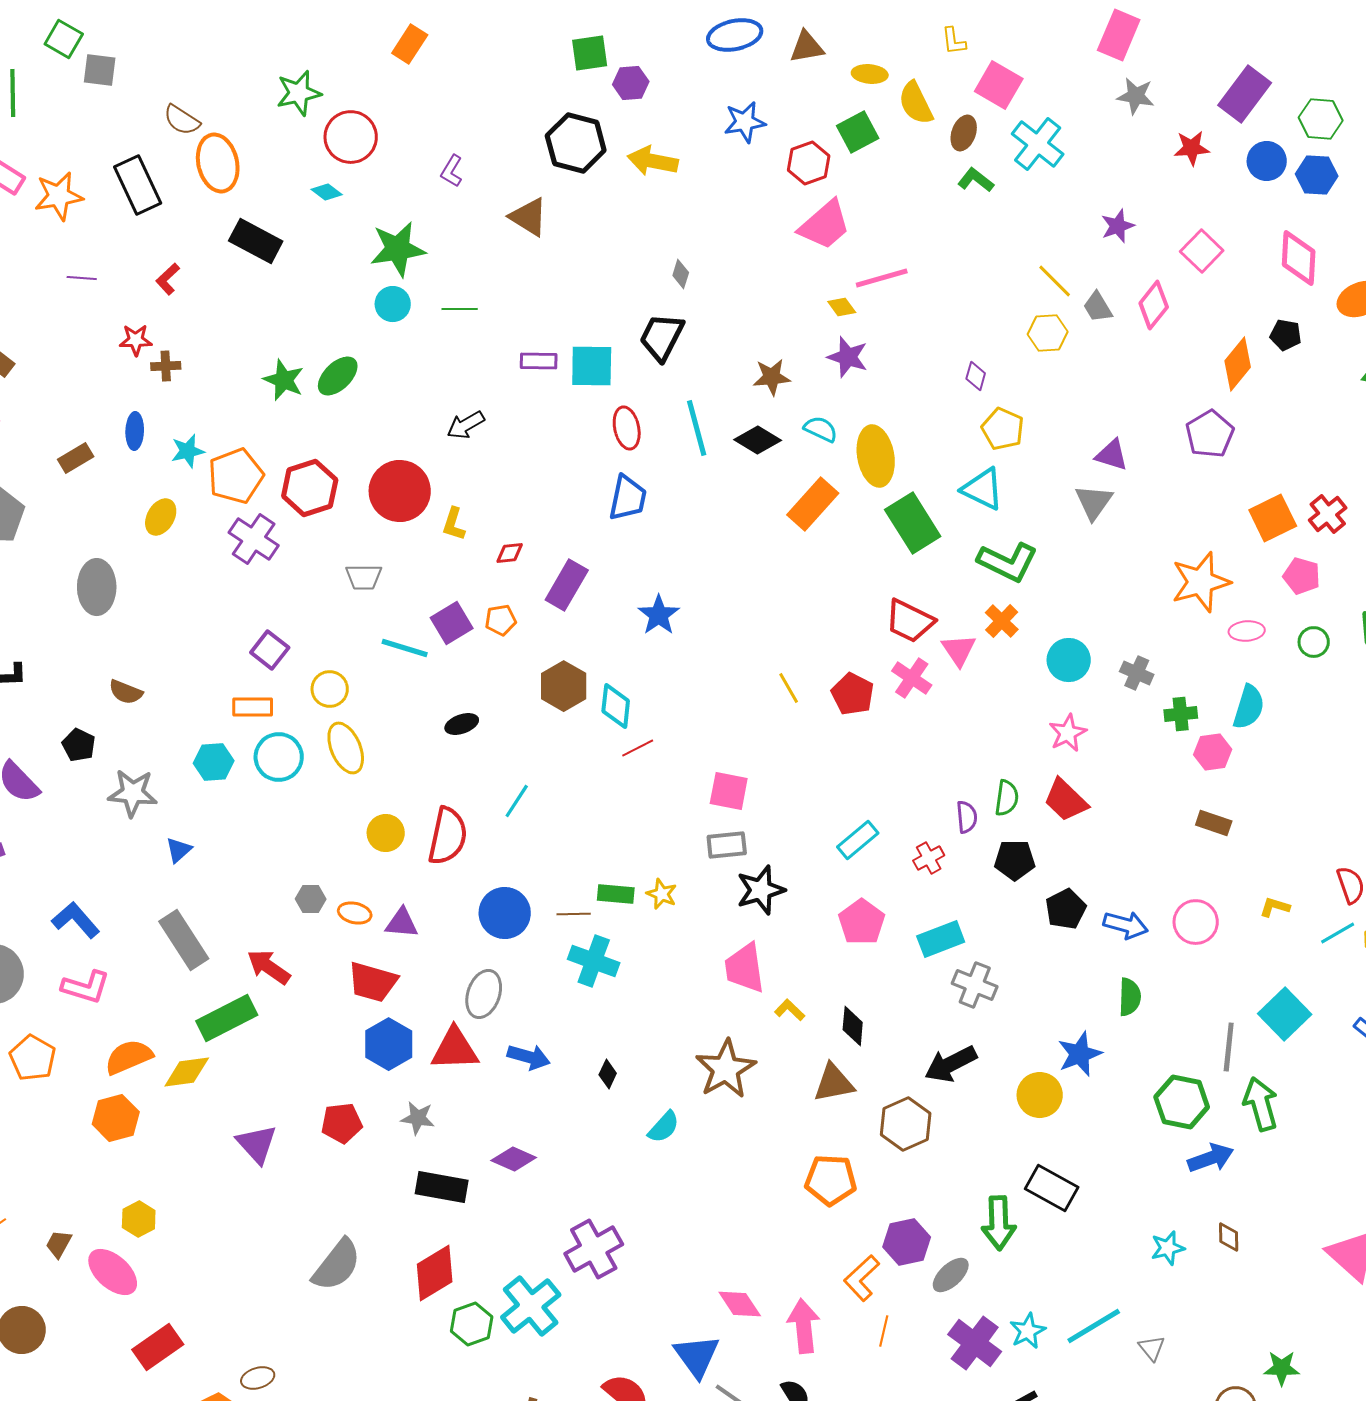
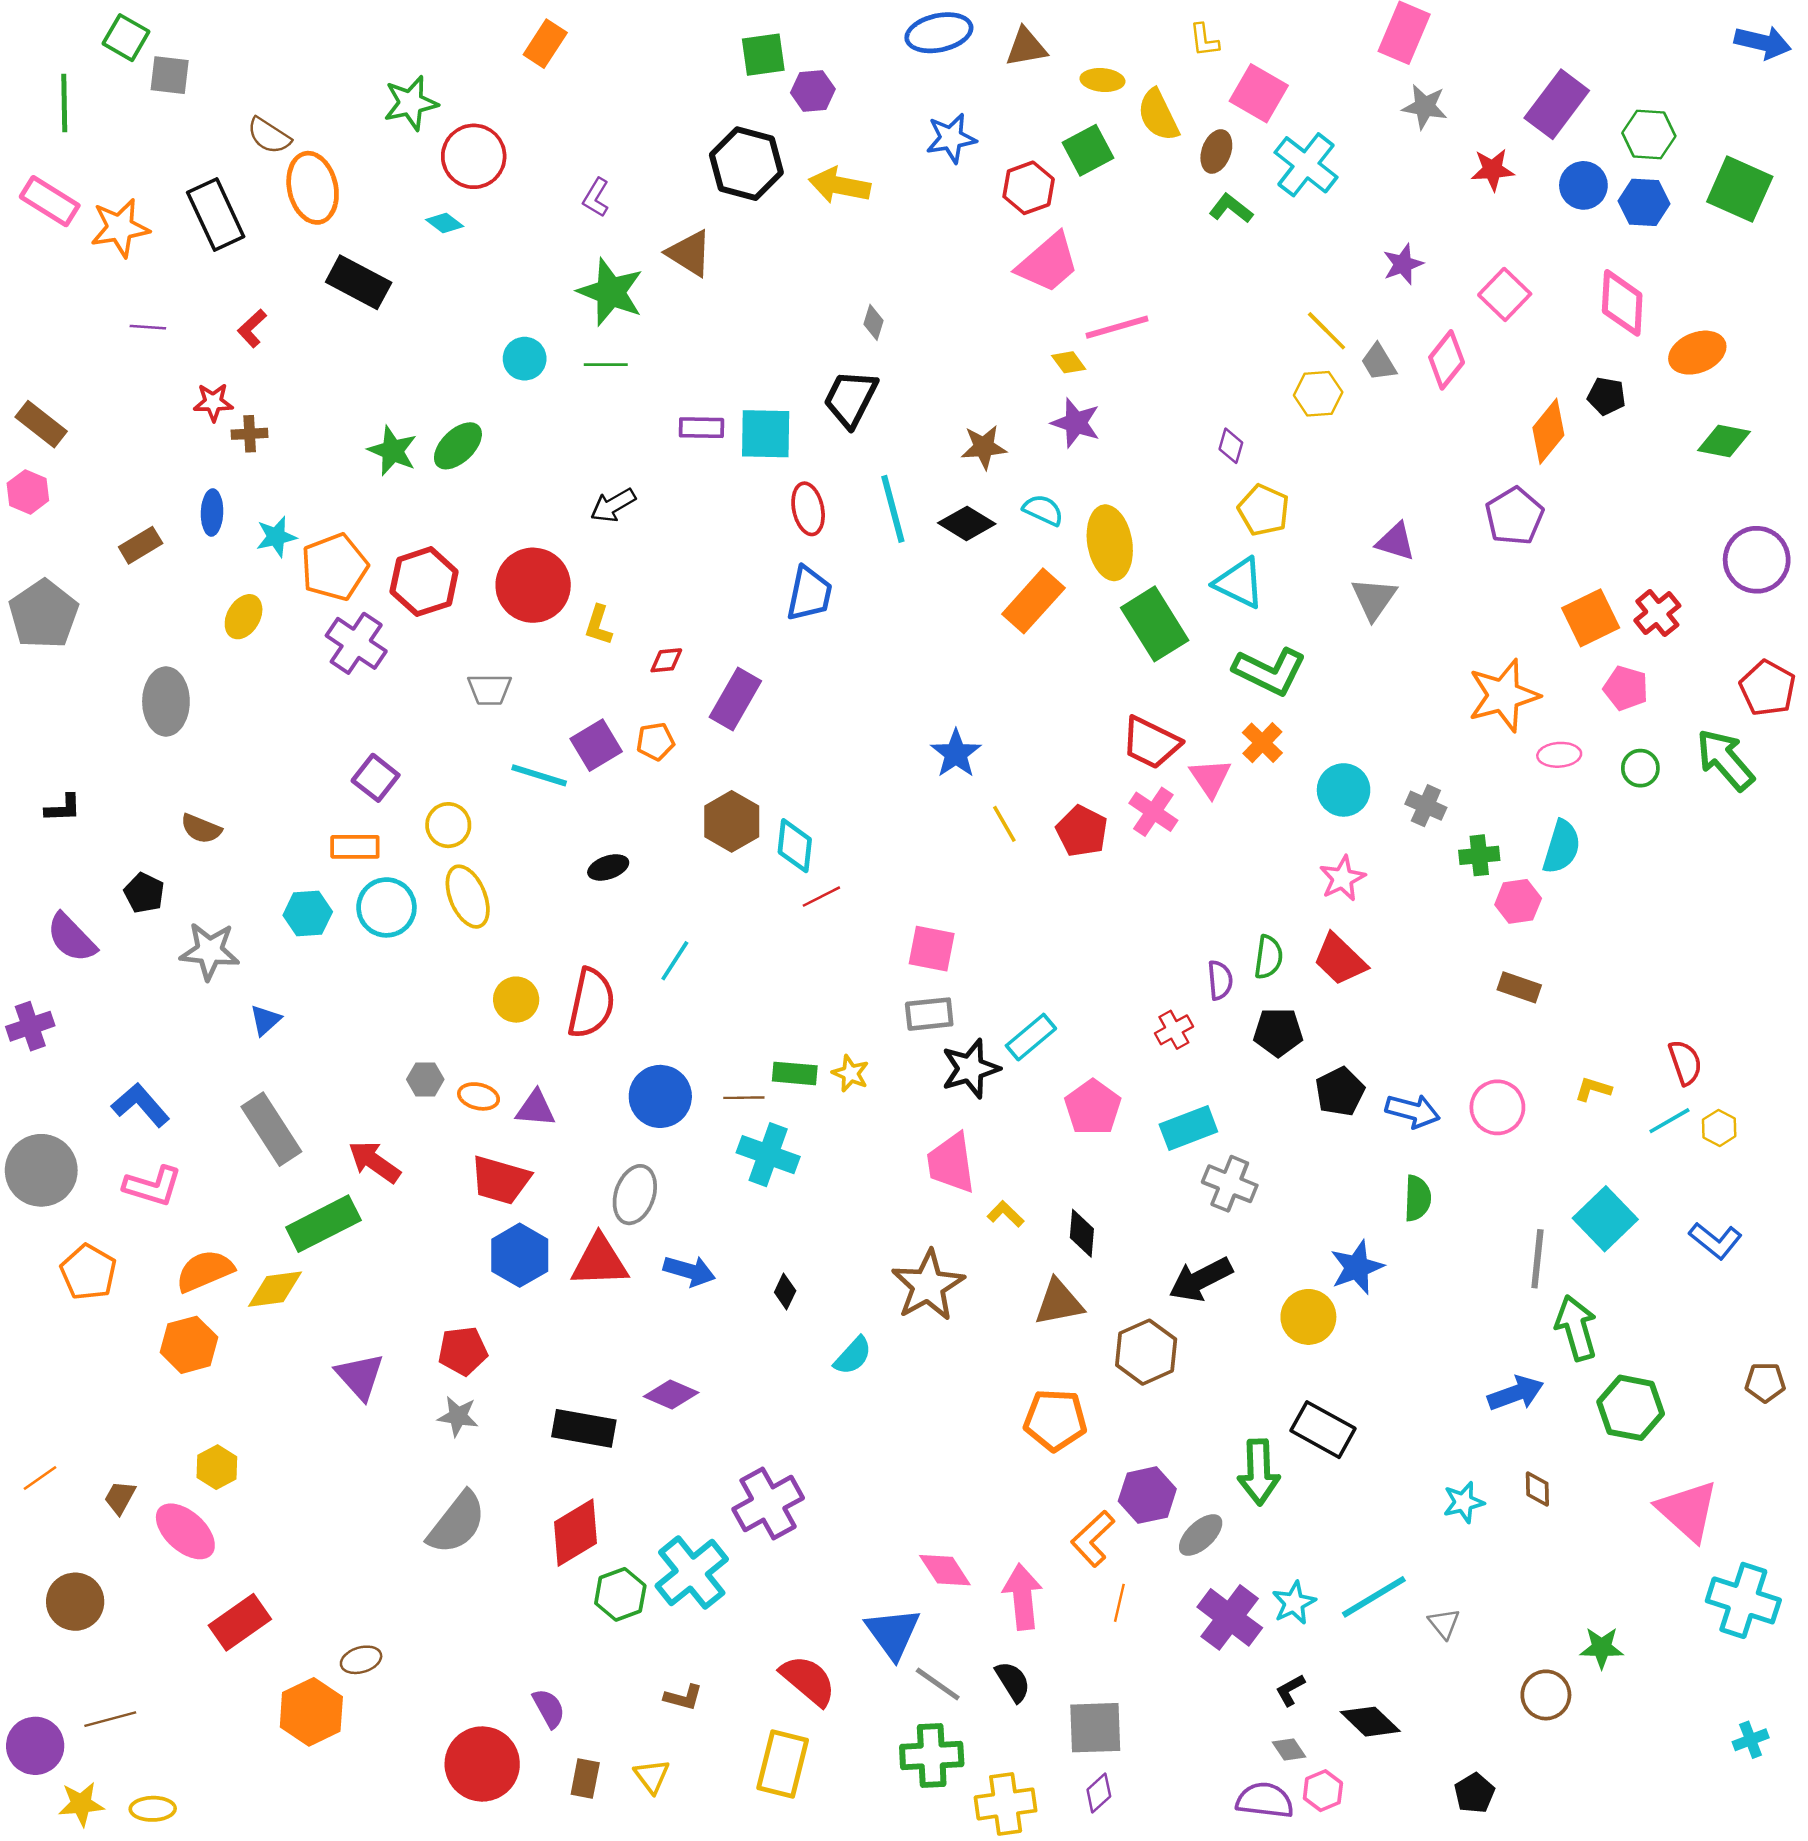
green star: (398, 249) -> (611, 292), moved, turned 30
blue star: (659, 615) -> (956, 754), moved
cyan rectangle: (858, 840) -> (1031, 1037), moved
green hexagon: (1182, 1102) -> (1631, 1408), moved
gray star: (418, 1118) -> (458, 1416), moved

